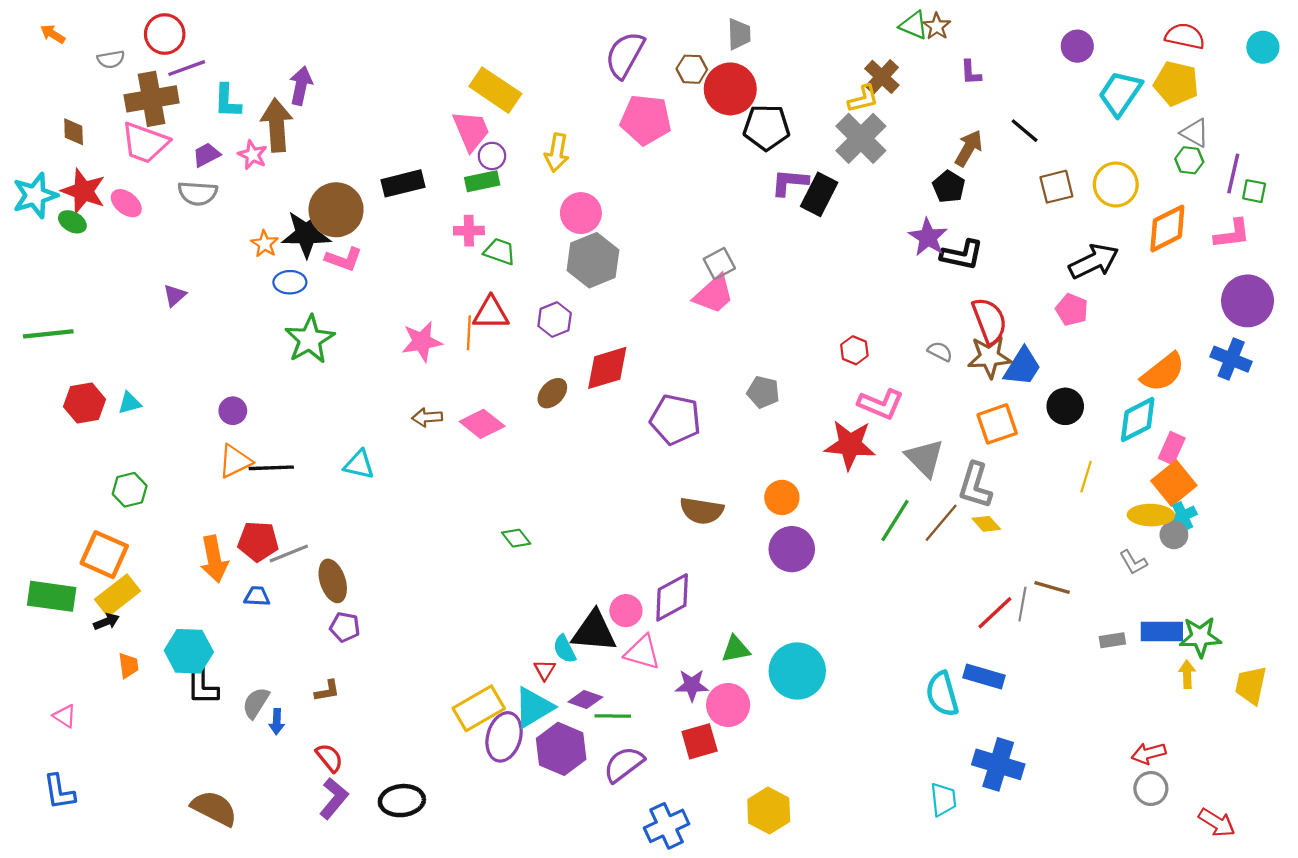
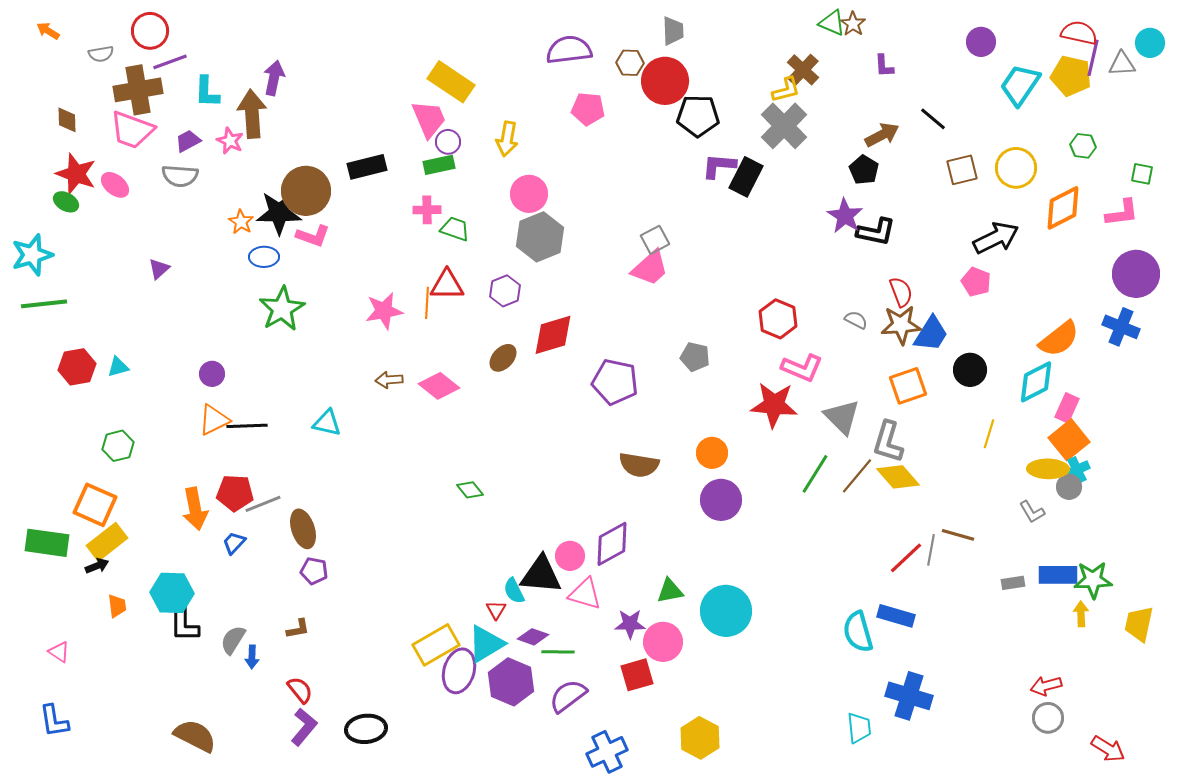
purple semicircle: (625, 55) -> (569, 50), turned 54
pink pentagon: (646, 120) -> (588, 109), size x0.7
gray triangle: (1195, 133) -> (1122, 64), moved, turned -32
brown arrow: (969, 148) -> (882, 135), turned 32
purple line: (1233, 174) -> (1093, 58), moved
cyan star: (35, 195) -> (32, 255), moved
red semicircle: (989, 321) -> (901, 292), size x0.7
red hexagon: (854, 350) -> (778, 319), size x1.5
yellow diamond: (986, 524) -> (898, 477), size x1.6
blue trapezoid: (257, 596) -> (234, 543), turned -50

